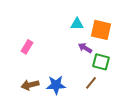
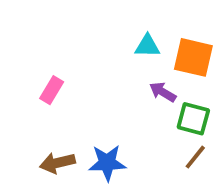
brown line: (91, 83) -> (195, 157), moved

